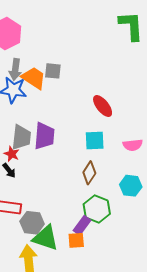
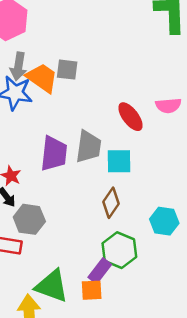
gray trapezoid: (21, 137) -> (88, 147), moved
pink semicircle: (133, 145) -> (168, 105), moved
gray hexagon: (32, 223) -> (29, 219), moved

